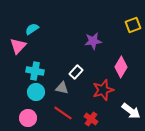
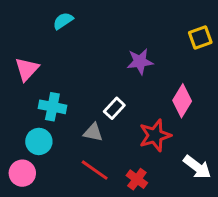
cyan semicircle: (32, 29) -> (63, 21), moved
cyan circle: (36, 92) -> (39, 141), moved
pink circle: (28, 118) -> (22, 173), moved

